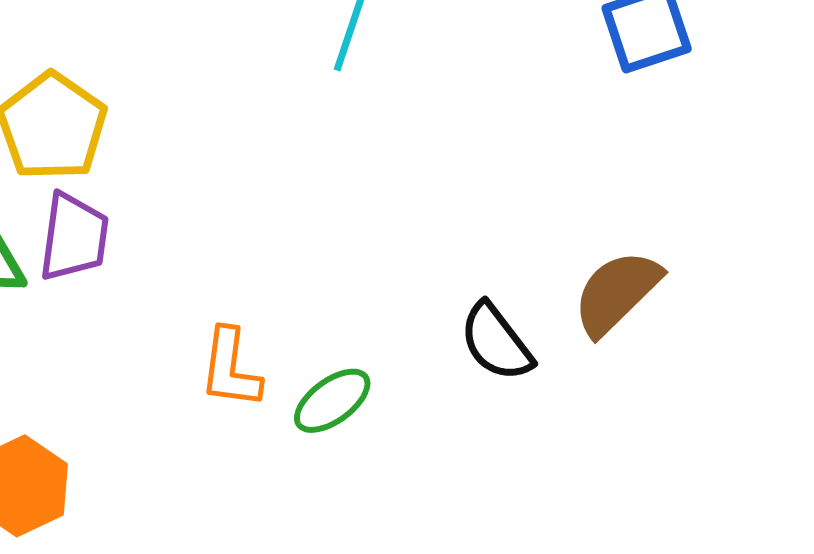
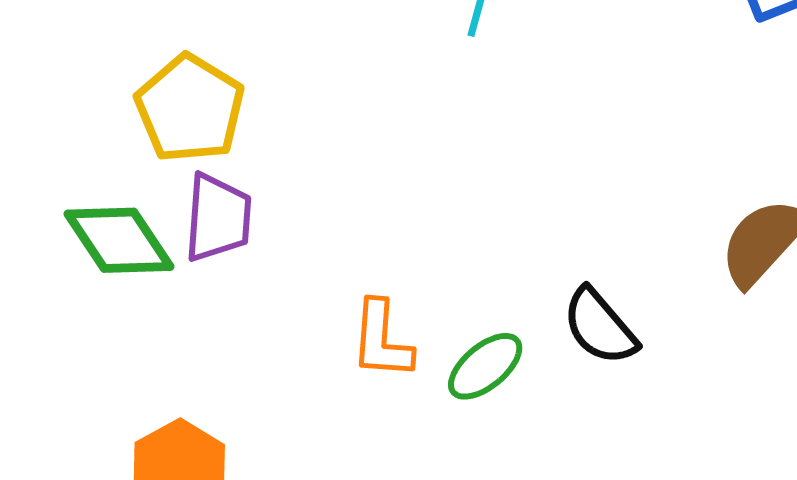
black semicircle: (496, 342) -> (600, 327), moved

